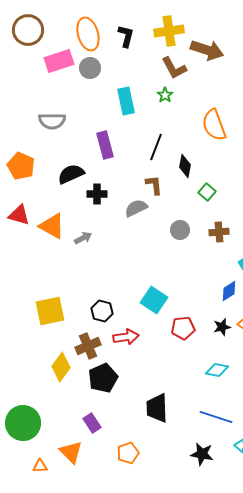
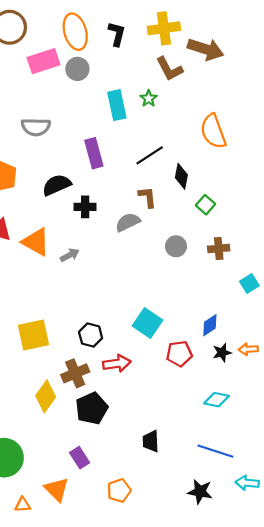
green star: (165, 95) -> (149, 98), moved
black line: (156, 147) -> (150, 155), turned 36
blue diamond: (229, 291) -> (210, 325), moved
black trapezoid: (157, 408) -> (151, 441), size x0.7

